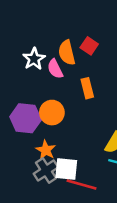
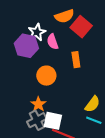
red square: (89, 46) -> (81, 27), size x1.5
orange semicircle: (67, 53) -> (64, 16), moved, turned -102
purple hexagon: (26, 118) -> (26, 46), moved

